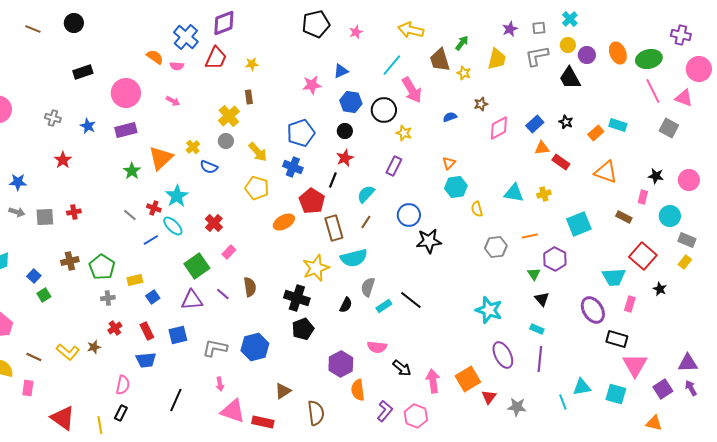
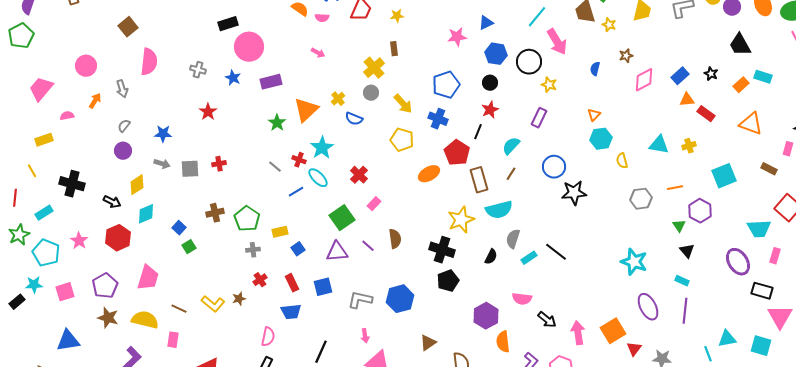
black trapezoid: (570, 78) -> (740, 45), moved
pink circle: (126, 93) -> (249, 47), moved
blue semicircle: (450, 117) -> (595, 69), turned -56

